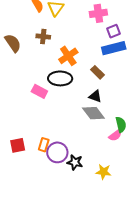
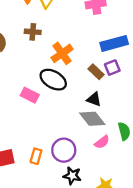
purple square: (114, 31) -> (112, 68), moved
black ellipse: (60, 78) -> (53, 80), turned 30
pink semicircle: (115, 135) -> (102, 142), moved
purple circle: (57, 152) -> (64, 150), moved

